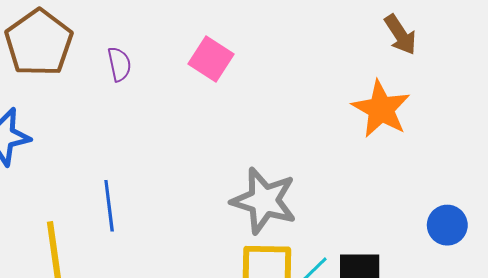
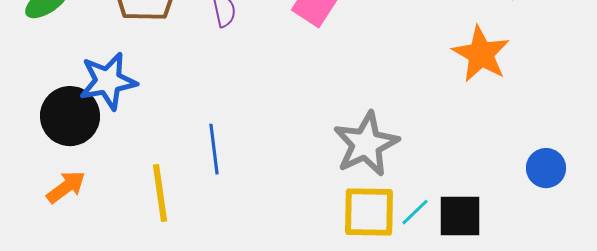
gray star: (264, 201) -> (366, 144), turned 30

